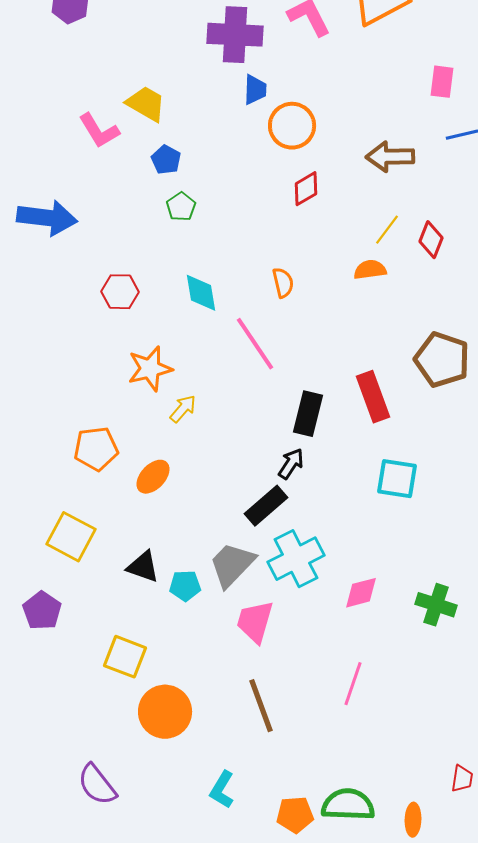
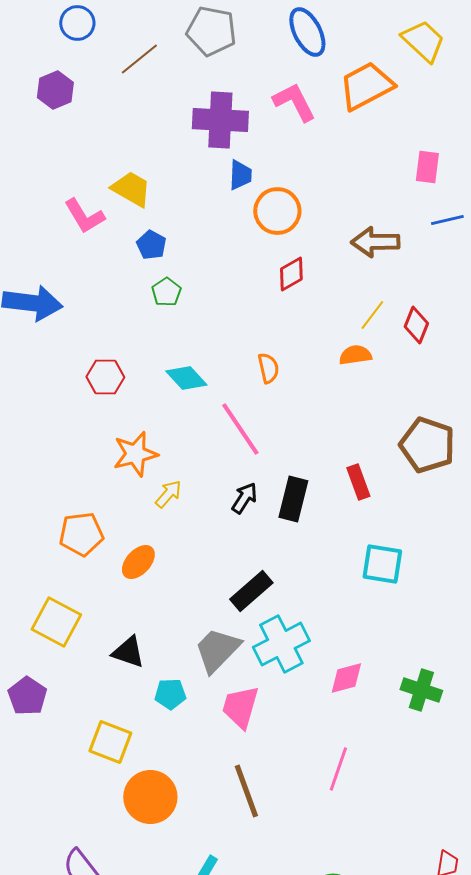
cyan diamond: (201, 293) -> (186, 378), turned -33
red rectangle: (373, 397) -> (358, 482), size x0.7
black arrow: (291, 464) -> (244, 498), moved
cyan pentagon: (185, 586) -> (170, 694), moved

